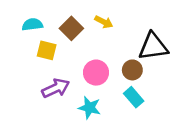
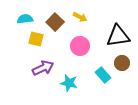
brown circle: (132, 70) -> (122, 63), moved
pink circle: (96, 73) -> (80, 46), moved

